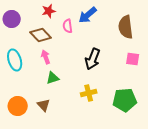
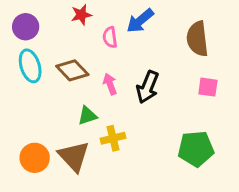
brown diamond: (41, 35) -> (72, 70), moved
pink arrow: (46, 57) -> (110, 84), moved
cyan ellipse: (15, 60) -> (30, 66), moved
yellow cross: (89, 93) -> (113, 138), moved
brown triangle: (44, 105) -> (74, 156), size x1.6

